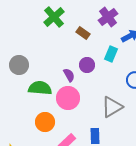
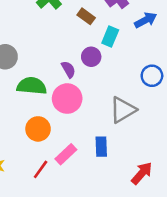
cyan rectangle: (111, 54) -> (110, 37), moved

